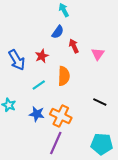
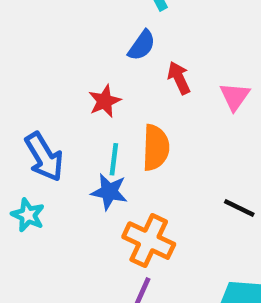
blue arrow: (17, 60) -> (44, 157), moved
cyan line: (39, 85) -> (114, 159), moved, turned -48
blue star: (37, 114) -> (109, 192), moved

